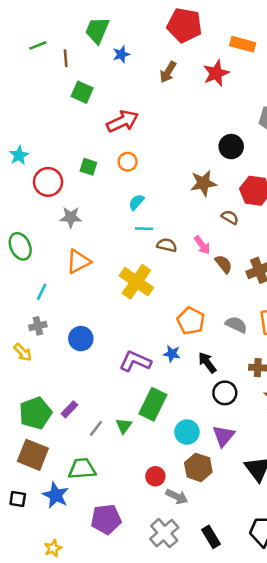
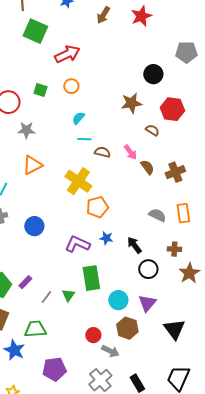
green square: (82, 92) -> (35, 31), size x1.4
orange pentagon: (191, 321) -> (97, 207), moved, turned 30
green rectangle: (153, 404) -> (91, 278), turned -35

